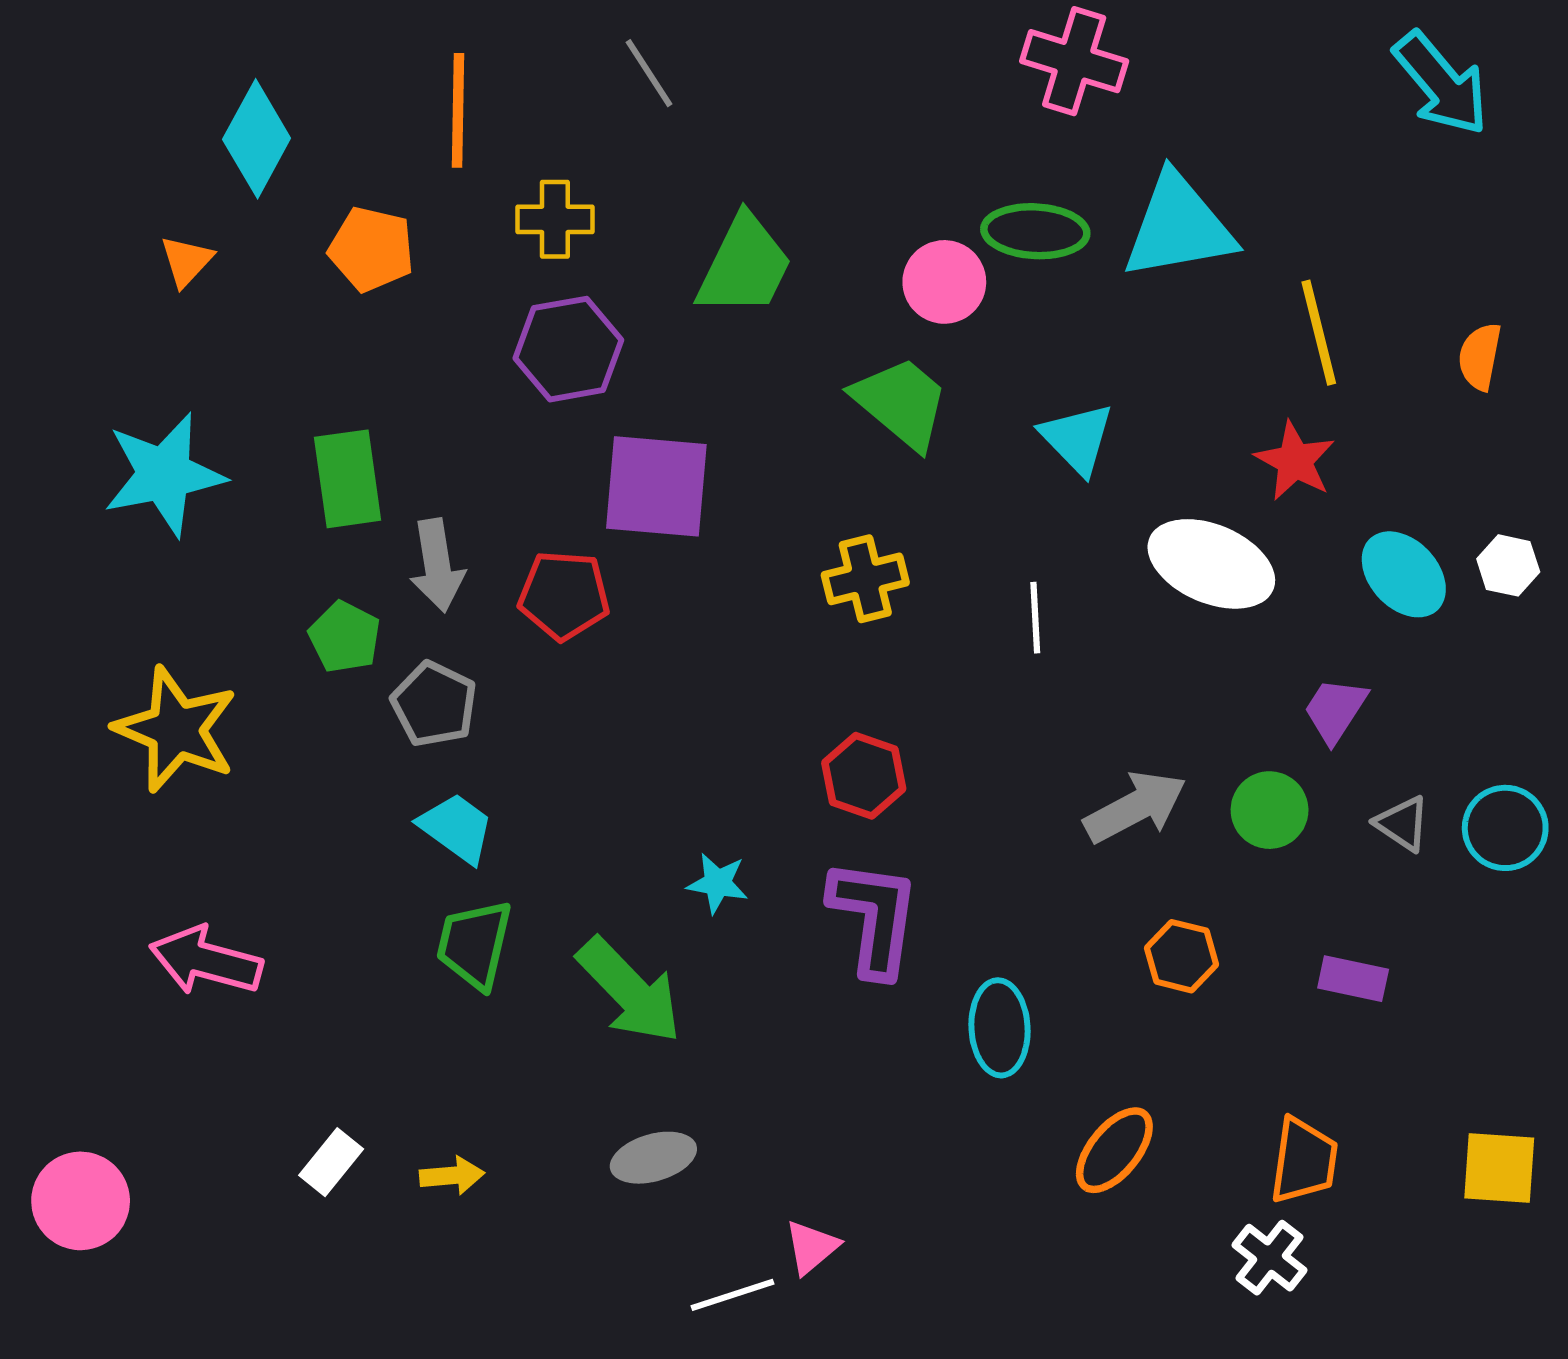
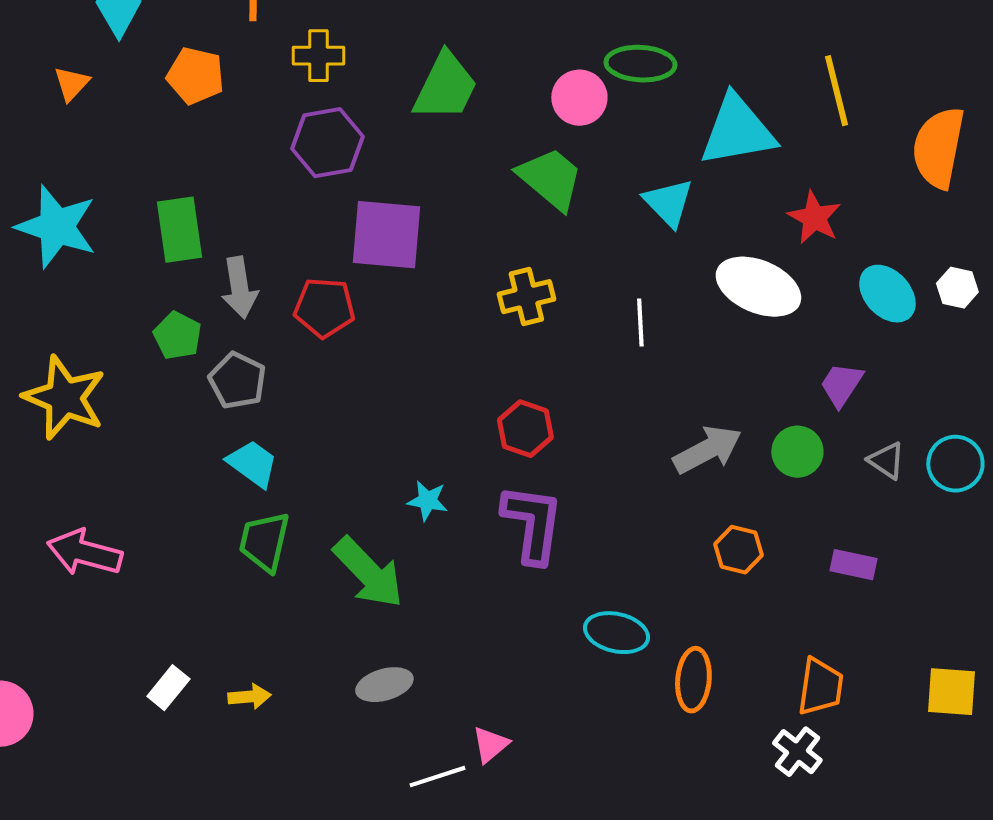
cyan triangle: (1179, 227) -> (737, 131), moved
yellow line: (1319, 333) -> (836, 91), moved
orange semicircle: (1480, 357) -> (938, 148), size x1.8
cyan star: (164, 474) -> (56, 227), turned 30
cyan ellipse: (1000, 1028) -> (616, 633), moved, turned -74
orange ellipse: (1114, 1150) -> (693, 680), turned -34

